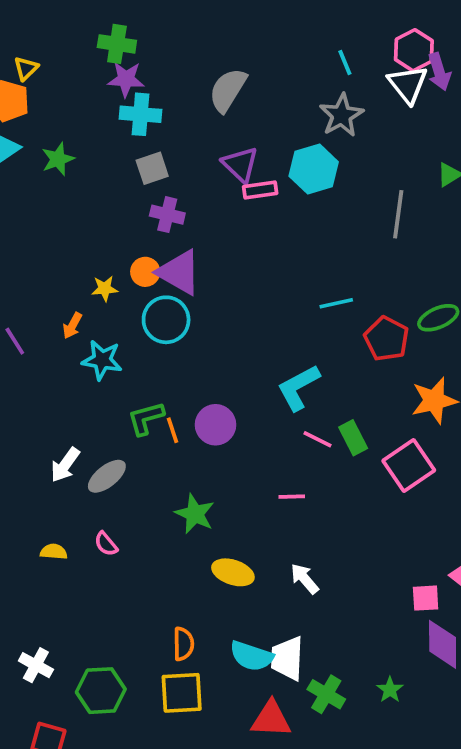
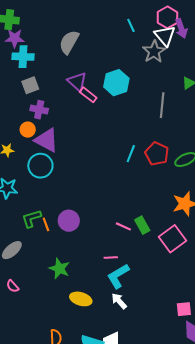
gray star: (341, 115) -> (154, 52), moved
pink rectangle: (260, 190) -> (88, 95), turned 48
orange circle: (145, 272) -> (28, 130), moved
cyan line: (336, 303) -> (131, 154), turned -54
red pentagon: (387, 339) -> (157, 154), moved
cyan L-shape: (298, 387) -> (118, 276), moved

